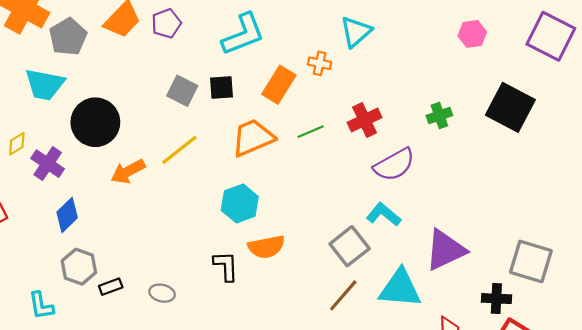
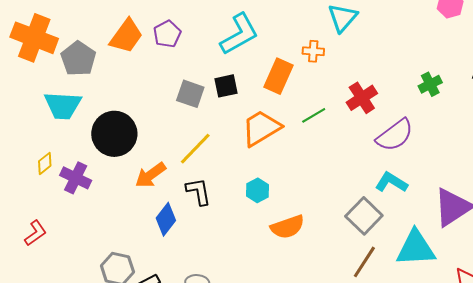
cyan hexagon: (240, 204) -> (258, 190), size x0.7
blue diamond: (67, 215) -> (166, 219), moved
black L-shape: (226, 266) -> (198, 191), moved

